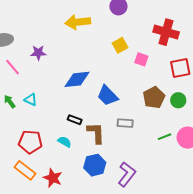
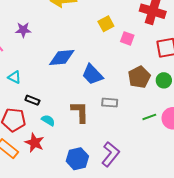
black rectangle: (75, 120) -> (32, 100), moved
blue hexagon: (95, 165) -> (77, 159), moved
red star: (53, 178) -> (35, 143), moved

